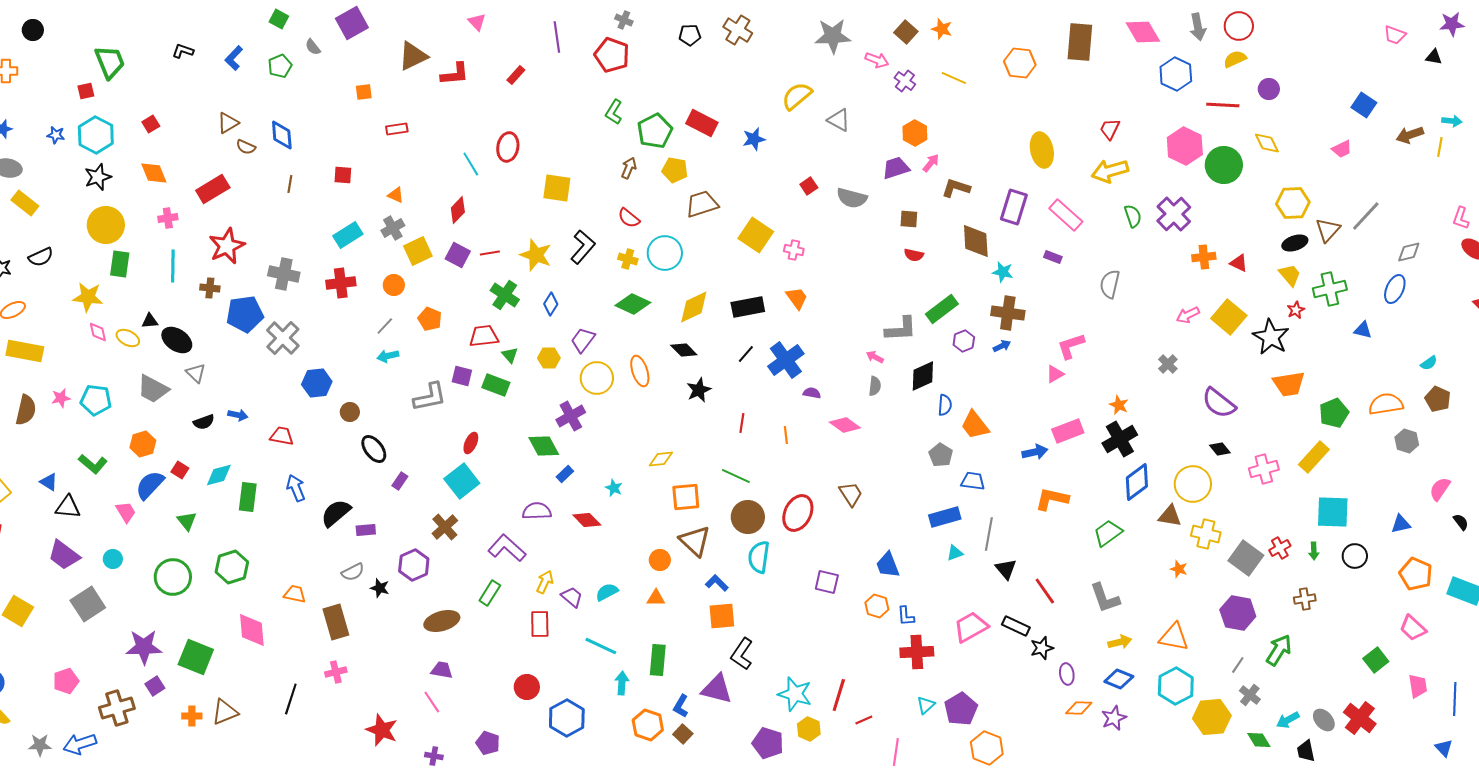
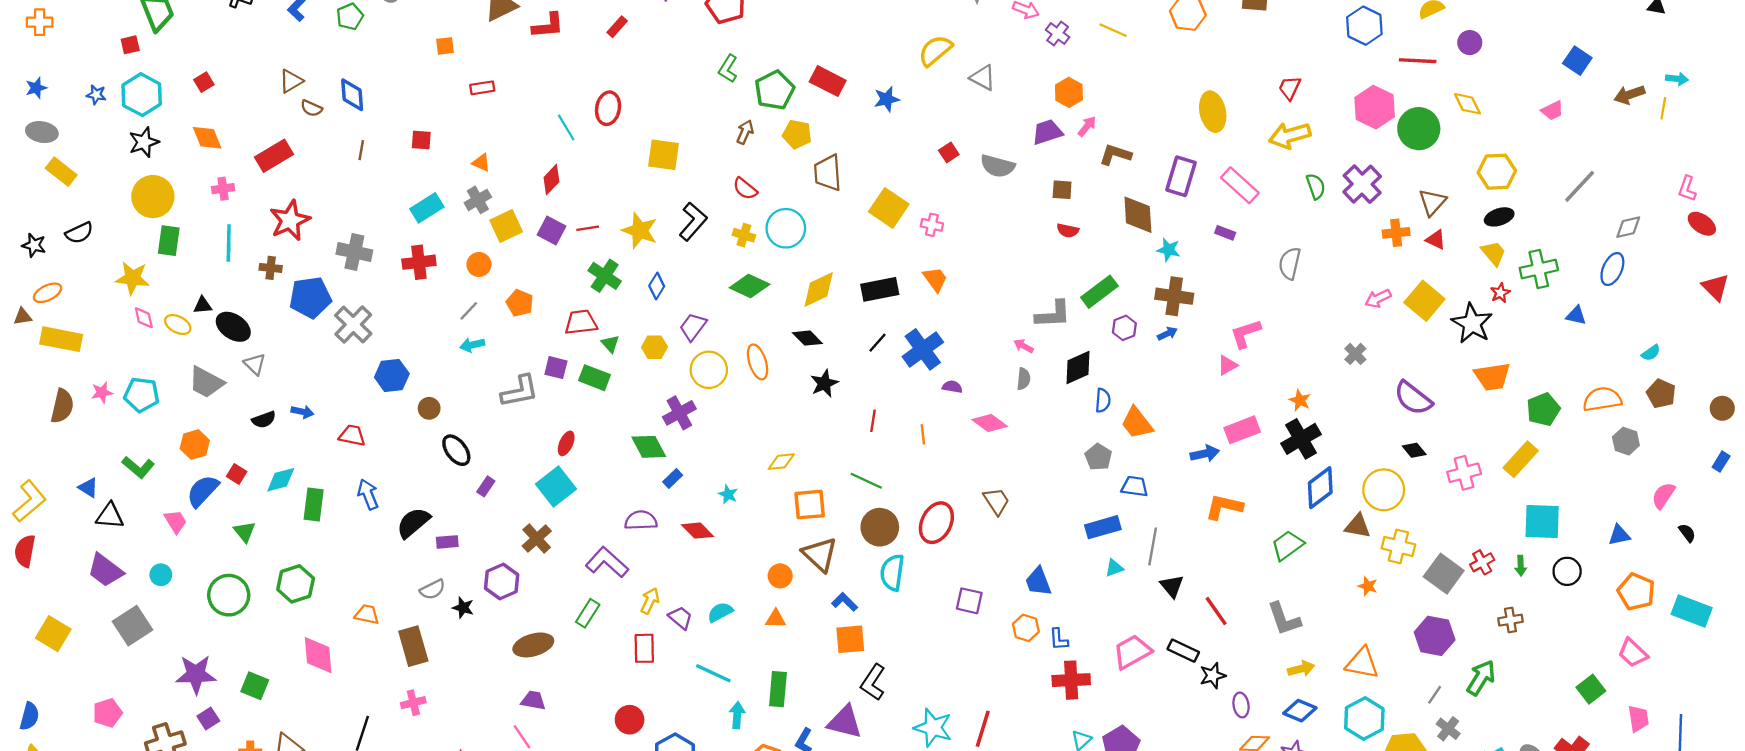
brown trapezoid: (702, 204) -> (828, 173), turned -76
brown triangle: (1328, 230) -> (1432, 202), moved
green square: (196, 657) -> (255, 686), size x0.7

